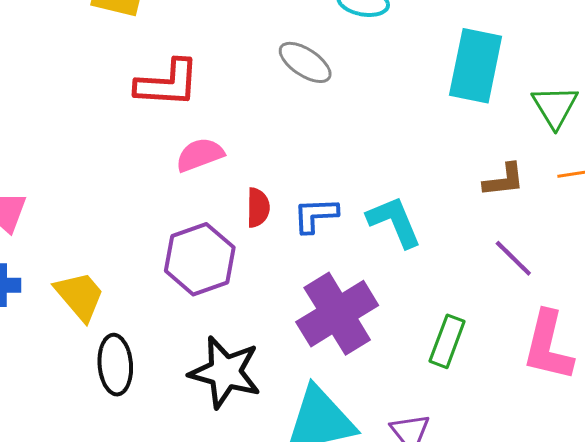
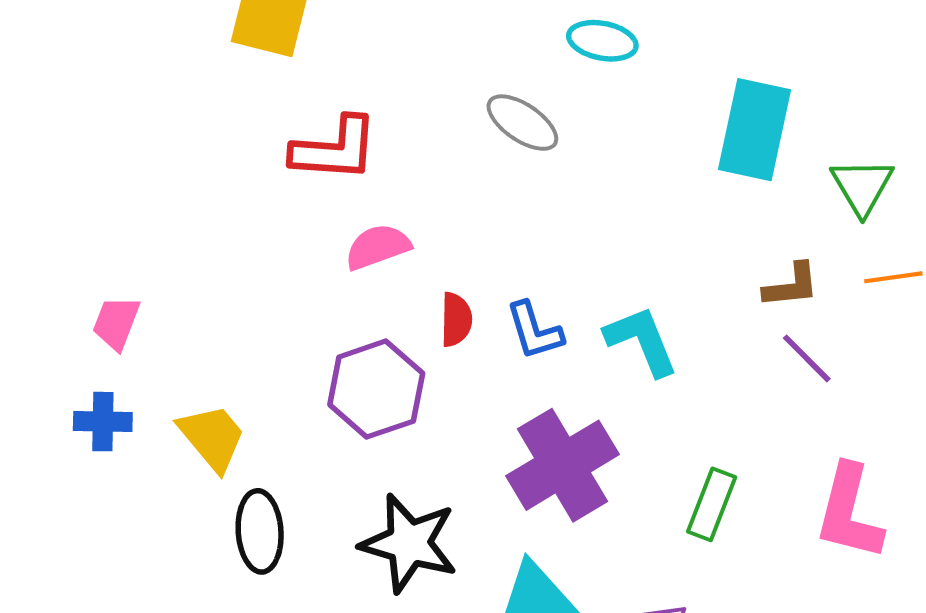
blue L-shape: (316, 215) -> (534, 331), turned -105
purple line: (513, 258) -> (807, 358), moved

